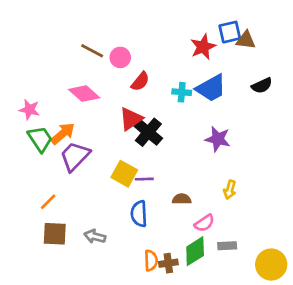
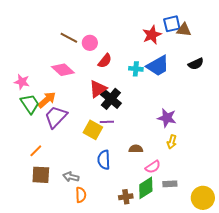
purple star: (218, 139) -> (167, 118), moved
purple line: (144, 179) -> (107, 122), moved
orange semicircle: (151, 261) -> (81, 195), moved

